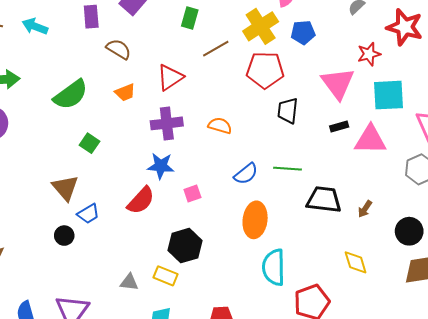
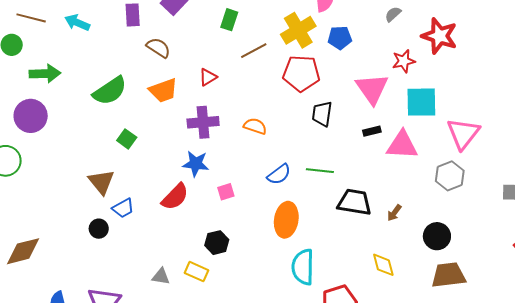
red triangle: (170, 77) -> (208, 77), size x0.7
orange trapezoid: (125, 92) -> (163, 90), size x1.4
black hexagon: (185, 246) -> (217, 243), size x0.7

